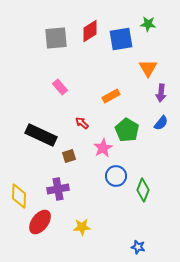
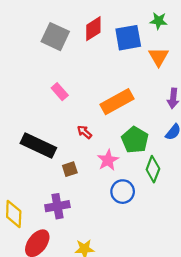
gray square: (56, 38) -> (55, 37), turned 30
orange triangle: (148, 68) -> (159, 57), moved
orange rectangle: (111, 96) -> (117, 102), size x1.6
green diamond: (143, 190) -> (153, 169), moved

